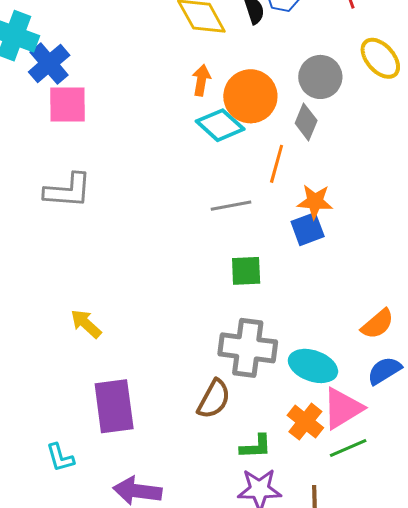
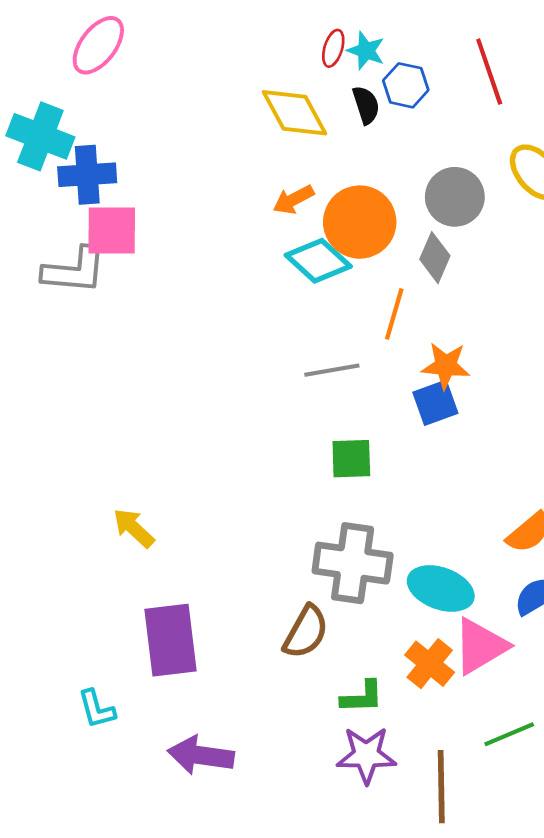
blue cross: (49, 64) -> (87, 175), turned 36
orange arrow: (201, 80) -> (293, 200), turned -128
gray L-shape: (68, 191) -> (74, 270), moved
green line: (348, 448) -> (509, 734), moved

